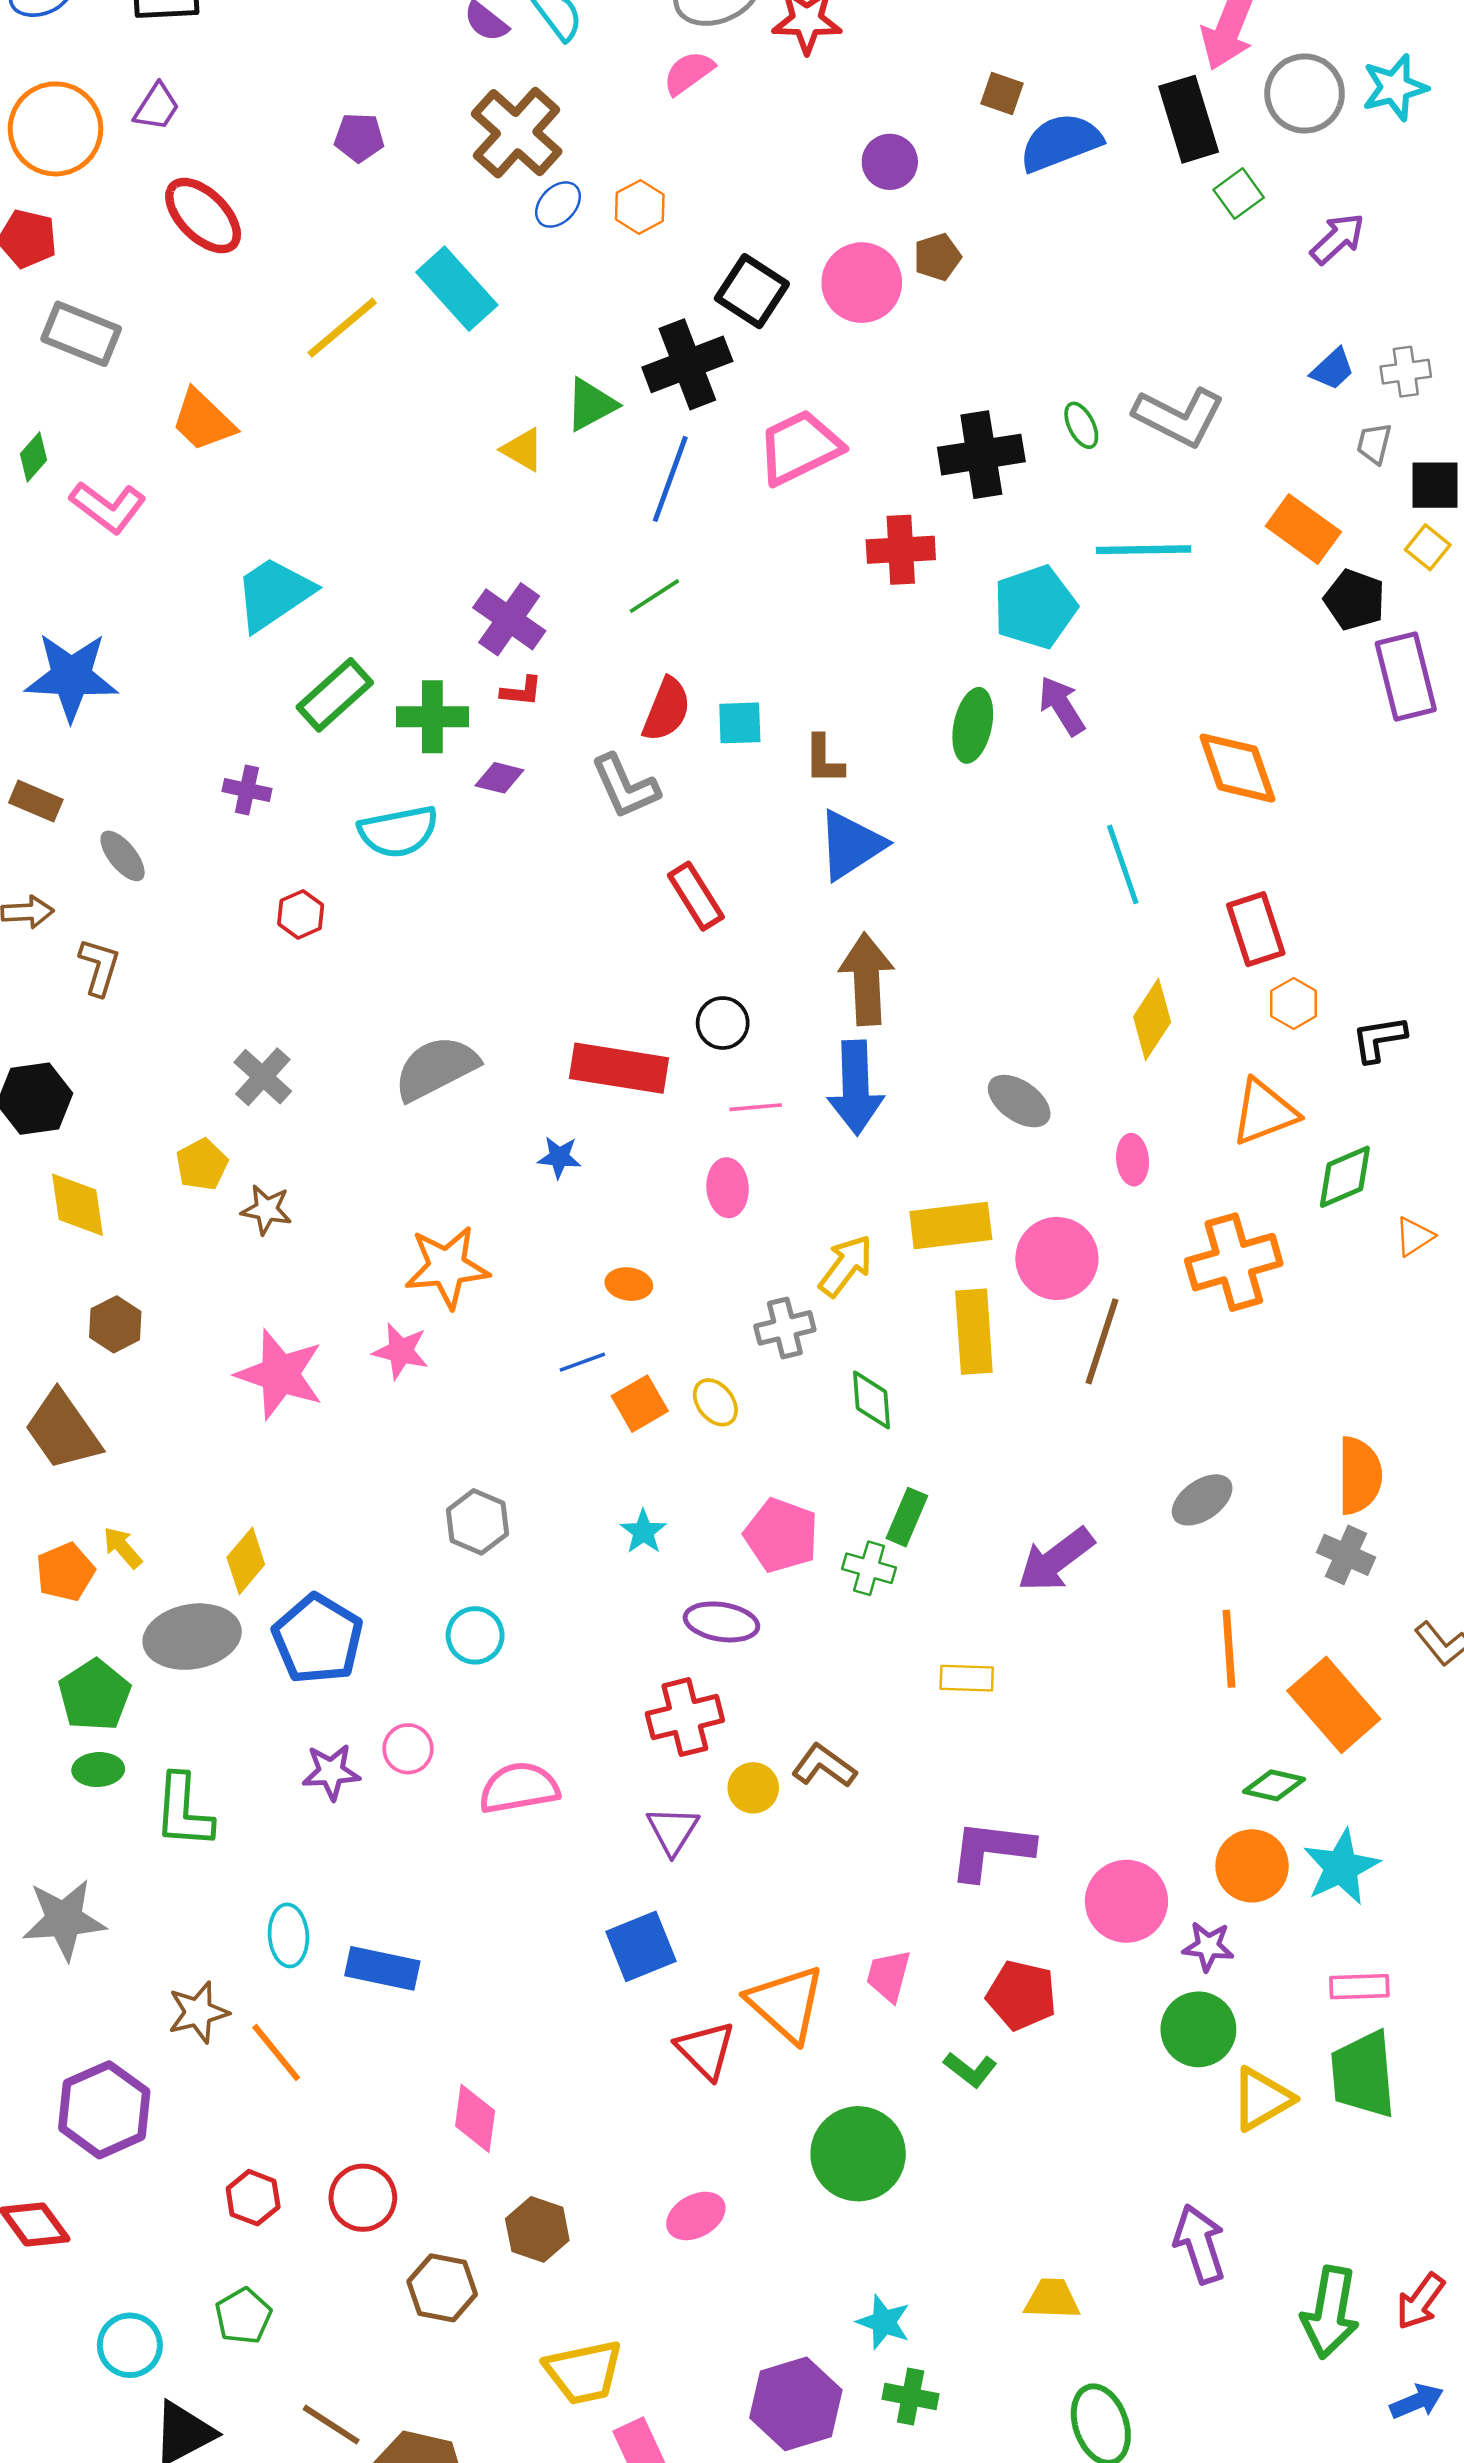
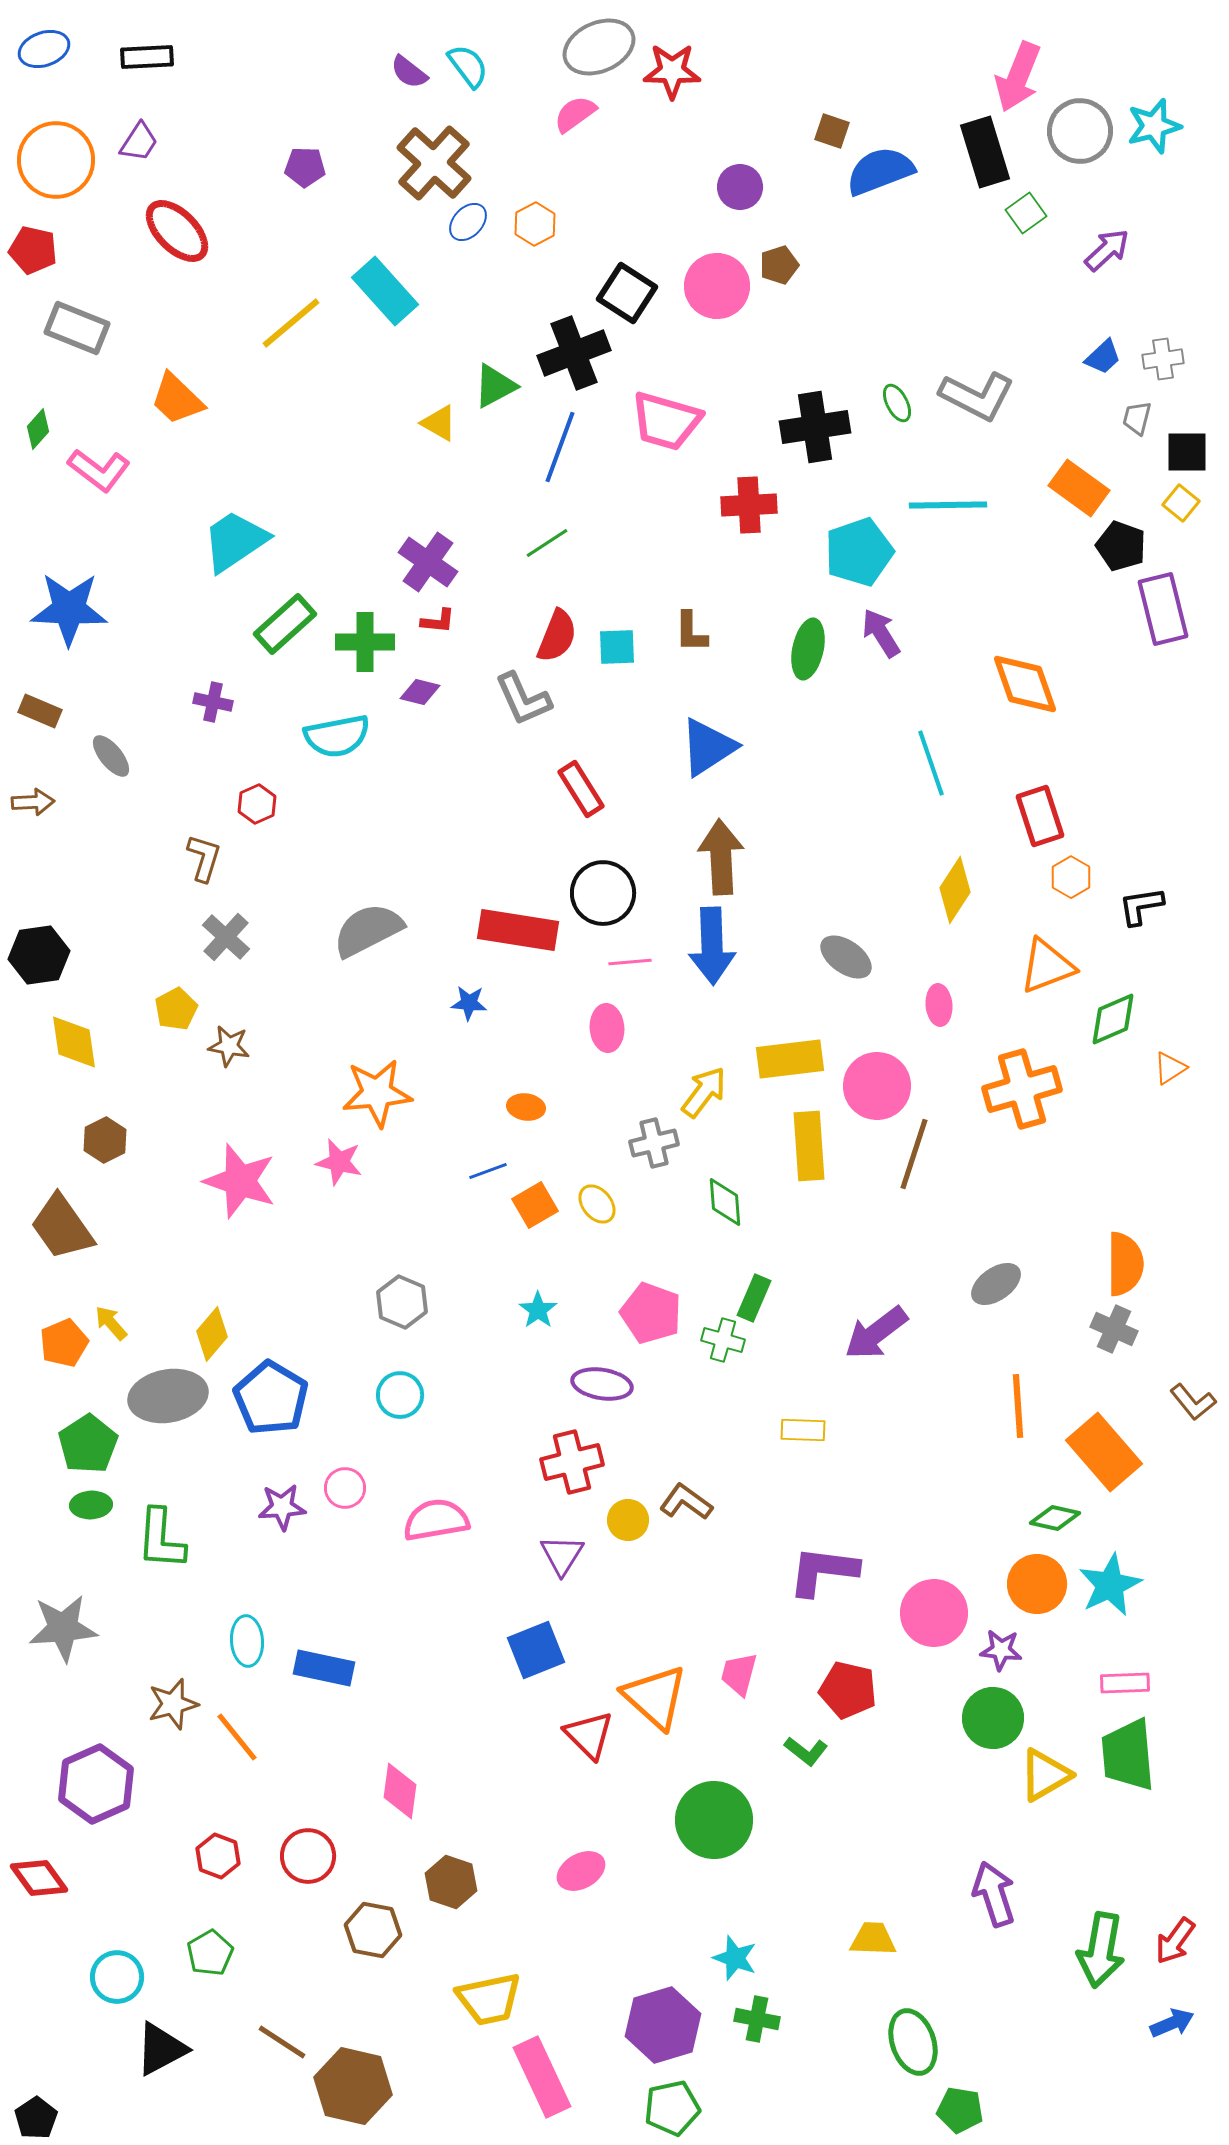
pink trapezoid: (800, 447) -> (666, 421), turned -138
brown L-shape: (824, 760) -> (691, 632), moved
brown L-shape: (99, 967) -> (204, 858), moved
black circle: (723, 1023) -> (603, 893), size x1.5

